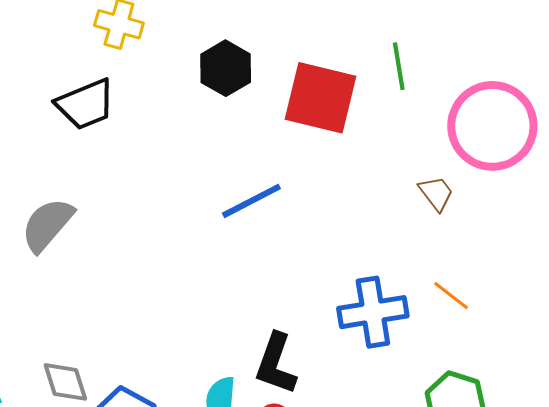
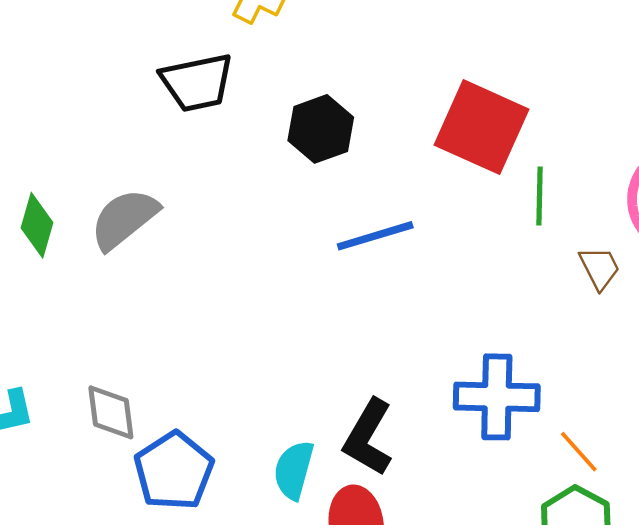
green line: (399, 66) -> (539, 196), moved
black hexagon: (226, 68) -> (321, 129), moved
orange line: (451, 296) -> (579, 452), moved

